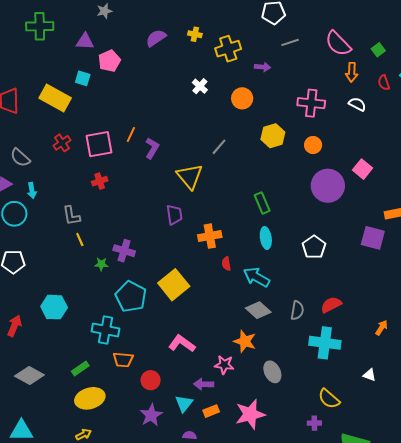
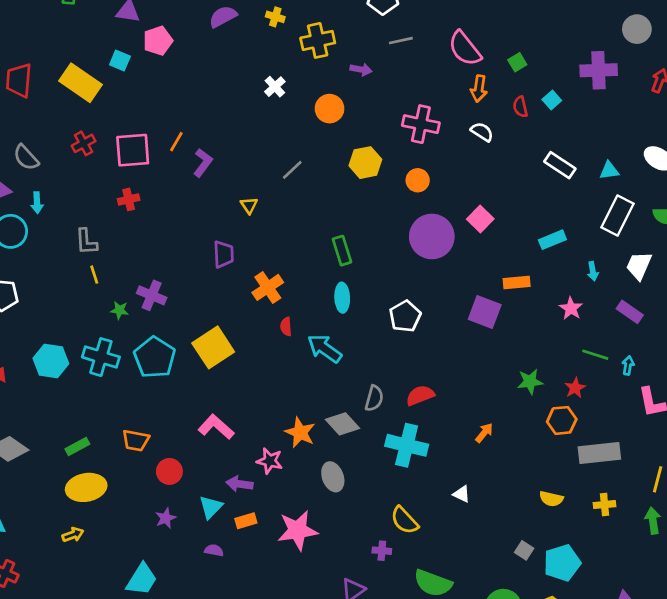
yellow triangle: (190, 176) -> (249, 205), size x0.5
orange cross: (210, 236) -> (268, 287), turned -30
gray diamond: (258, 310) -> (343, 424), moved
cyan cross: (106, 330) -> (101, 357), moved
purple star: (151, 415) -> (166, 518), size x0.7

